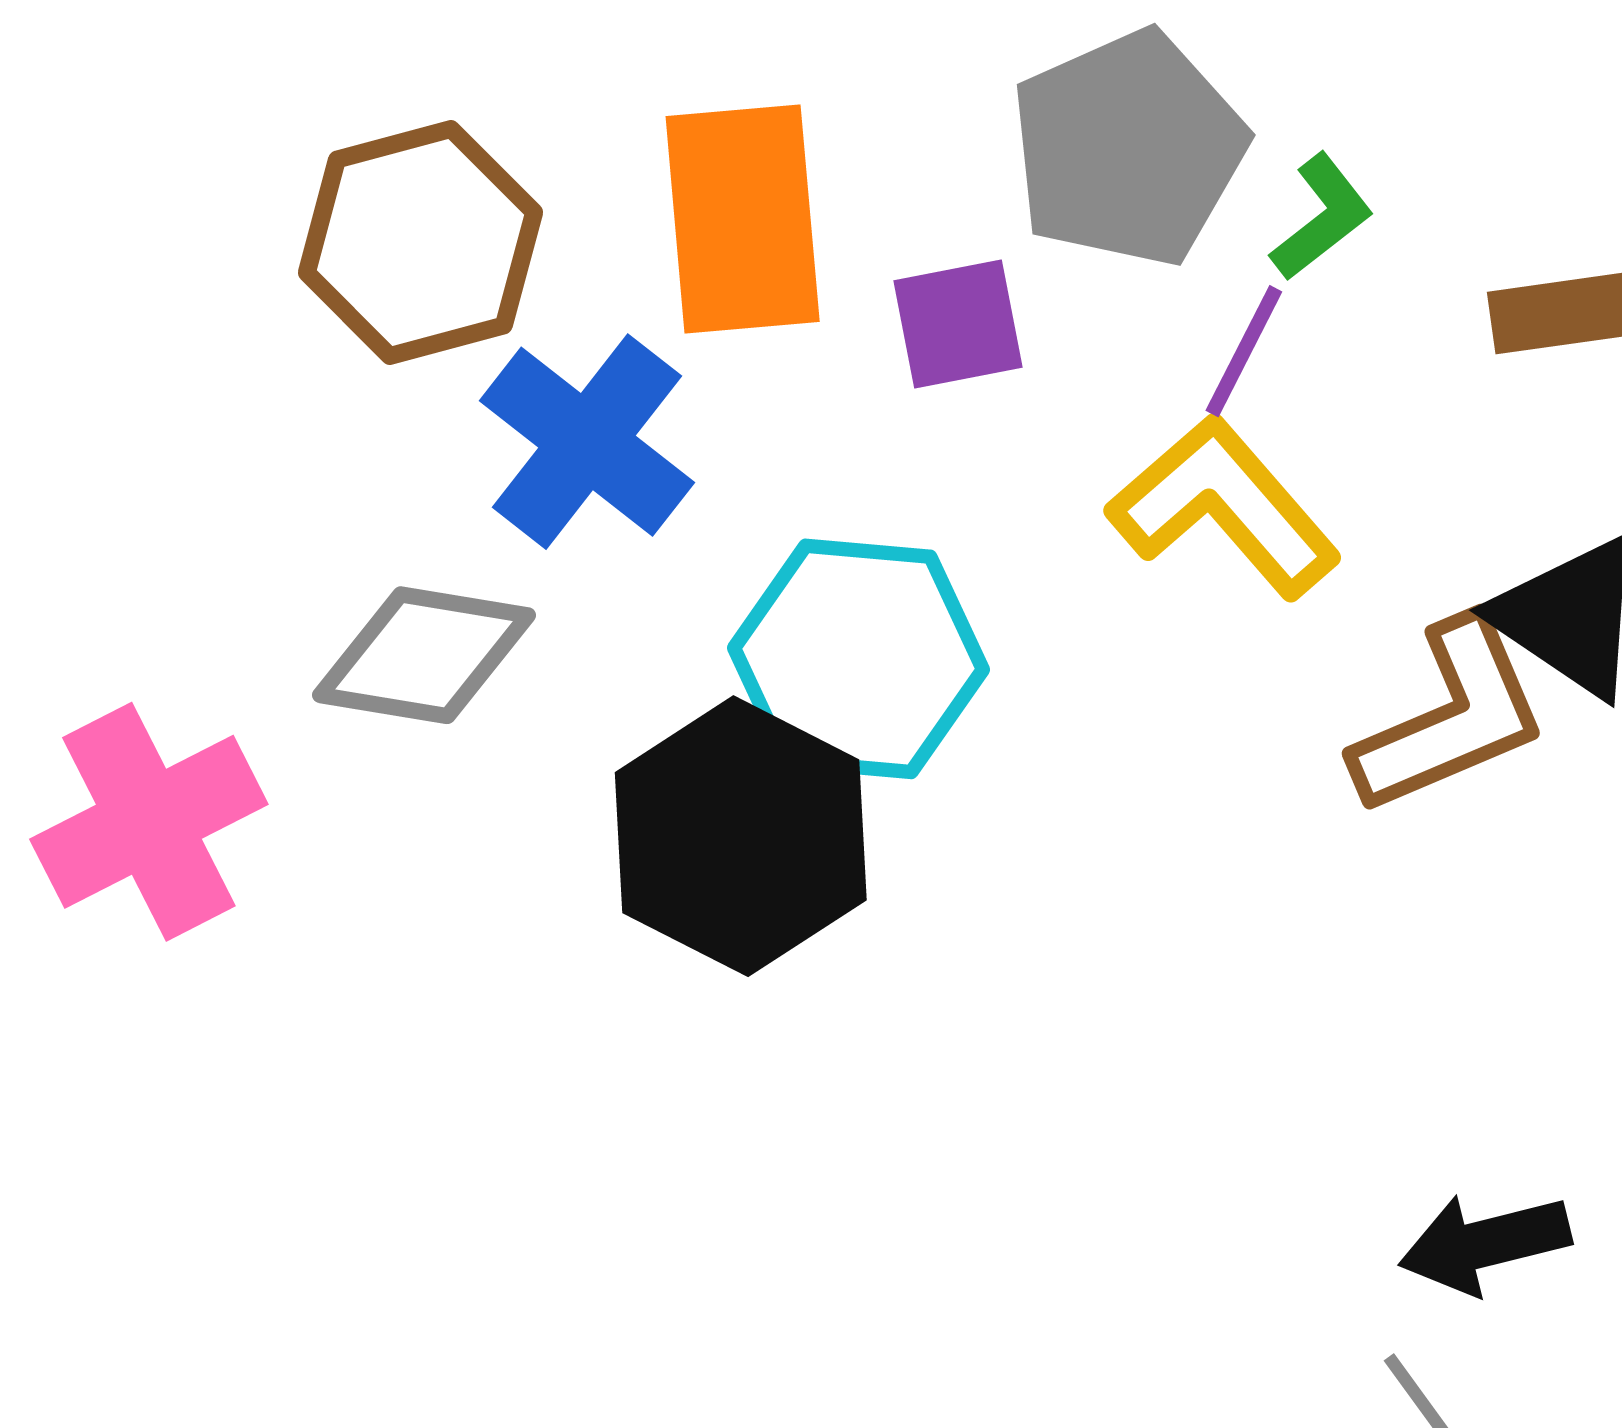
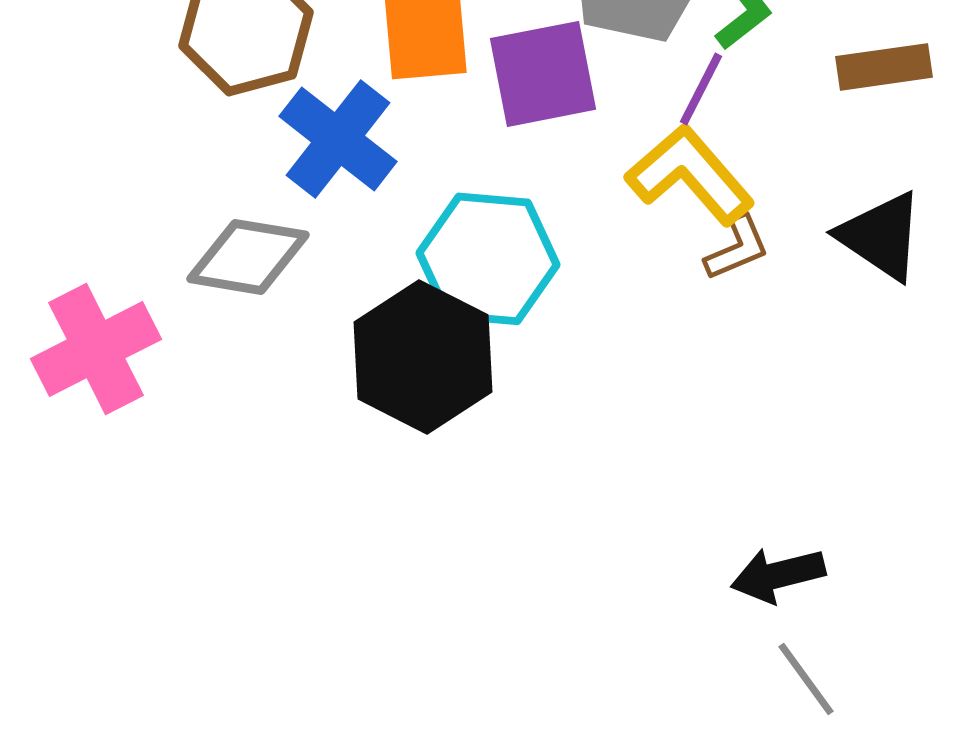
purple square: (958, 324) -> (543, 74), size x1.5
brown L-shape: (1450, 717) -> (737, 248), moved, size x0.6
black arrow: (1485, 1243) -> (778, 575), moved

